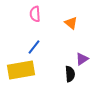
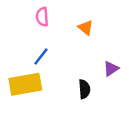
purple triangle: (82, 59) -> (111, 69), moved

